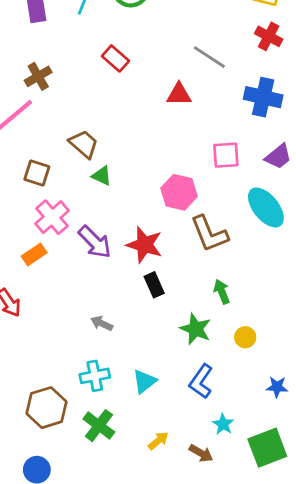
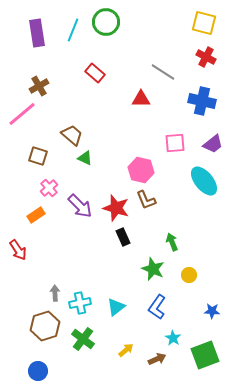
pink cross: (52, 217) -> (49, 188), size x0.7
brown L-shape: (209, 234) -> (146, 200), moved, size x0.7
gray arrow: (102, 323) -> (55, 293), moved, turned 63
brown arrow: (201, 453) -> (157, 359), turned -54

